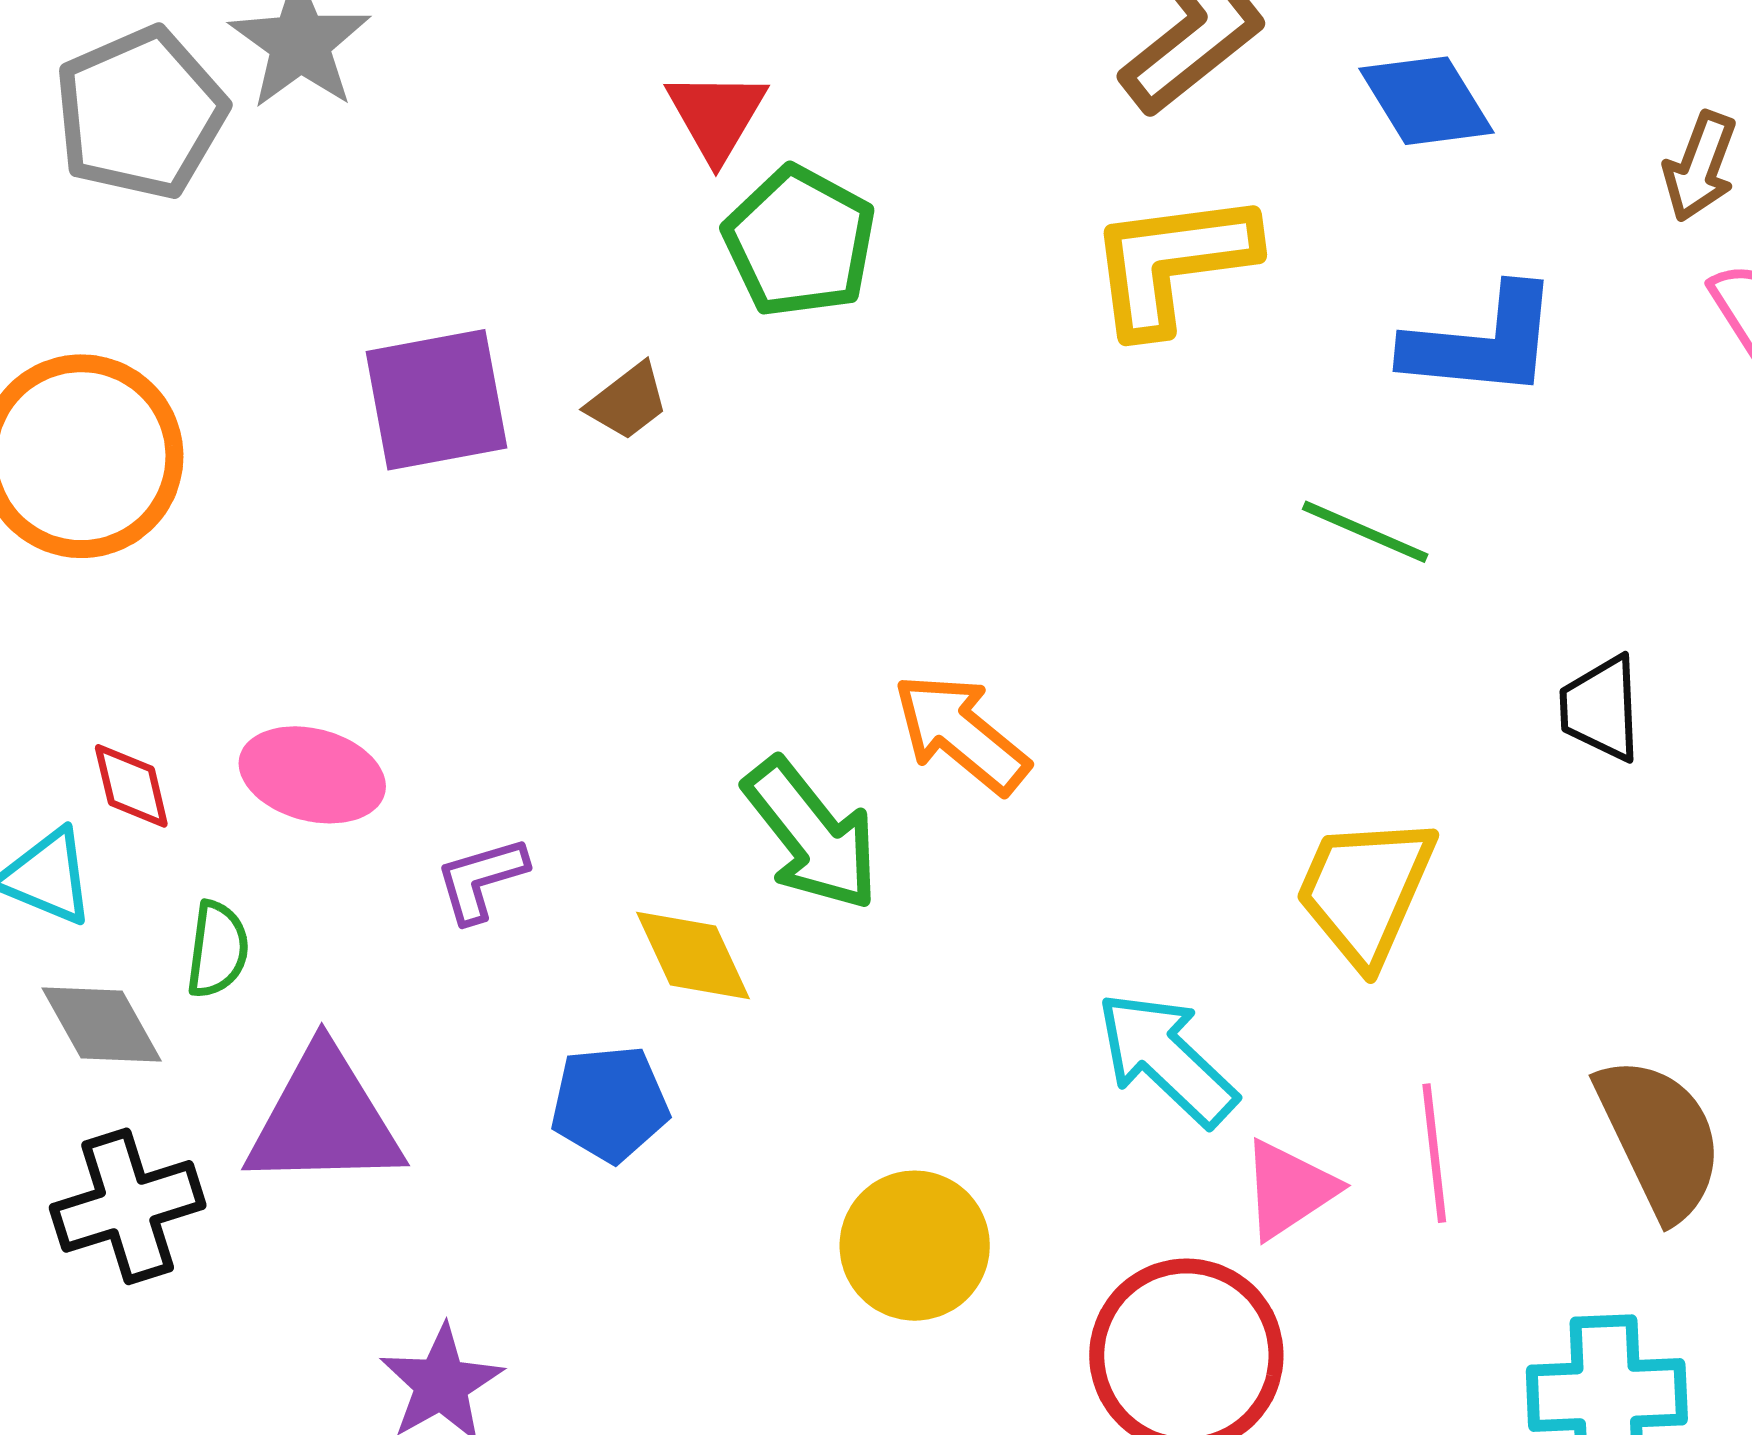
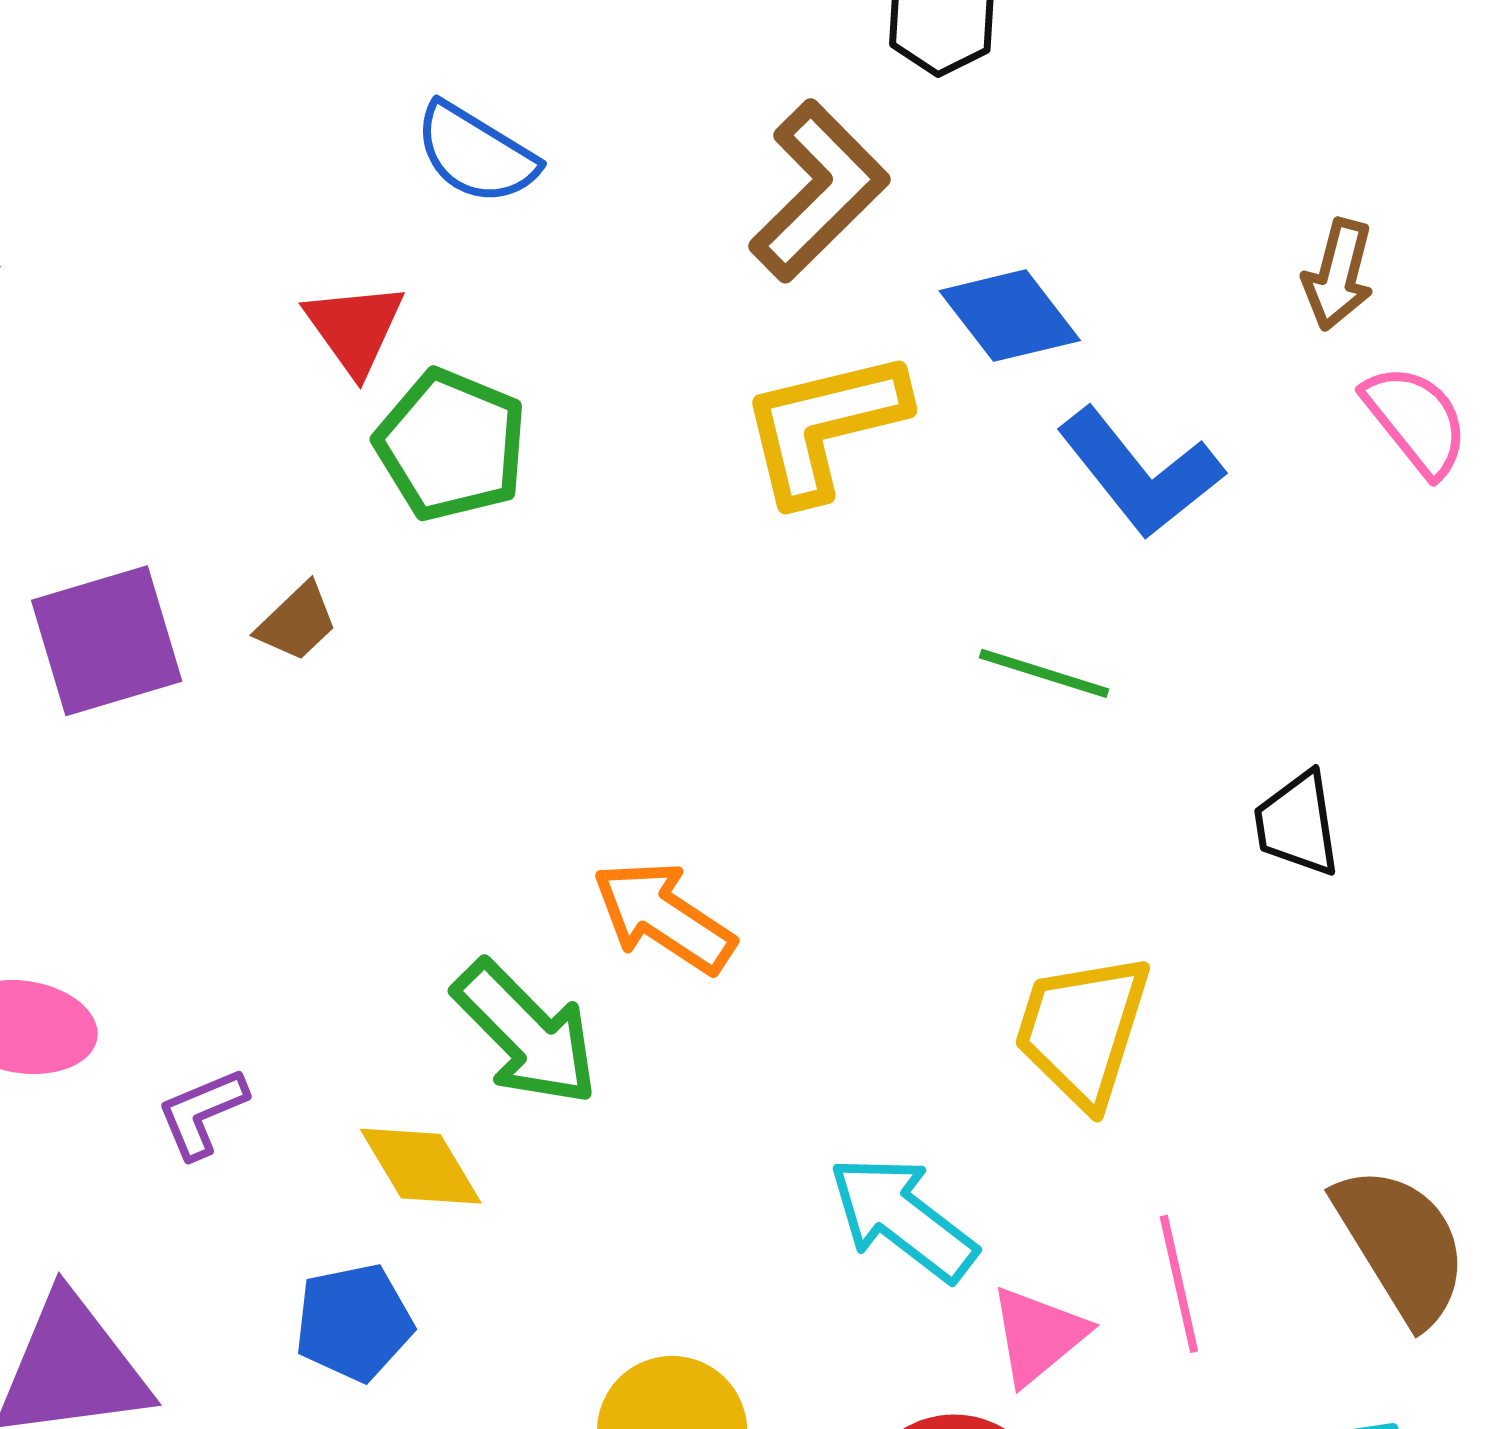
blue diamond: (1427, 101) -> (1010, 316), moved
blue L-shape: (1482, 342) -> (1140, 473), turned 52

